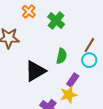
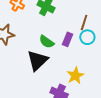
green semicircle: (61, 56) -> (47, 42), moved, turned 126
purple rectangle: (73, 80) -> (68, 39), moved

